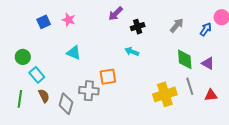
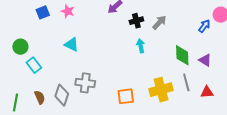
gray arrow: (177, 25) -> (159, 22), moved
cyan arrow: (132, 52) -> (141, 46), moved, turned 56
orange square: (108, 77) -> (126, 96), moved
brown semicircle: (44, 96) -> (40, 97), moved
green line: (20, 99) -> (16, 102), moved

